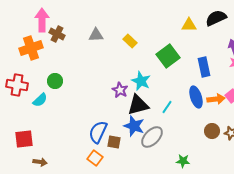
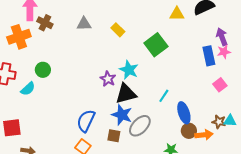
blue rectangle: (204, 67) -> (209, 56), moved
blue ellipse: (196, 97) -> (184, 113), moved
orange arrow: (216, 99) -> (204, 135), moved
cyan line: (167, 107) -> (164, 96), moved
brown circle: (212, 131) -> (189, 131), moved
brown square: (114, 142) -> (114, 136), moved

